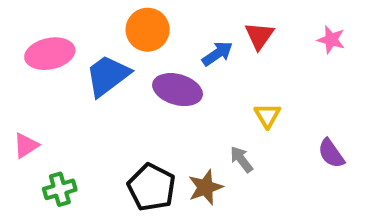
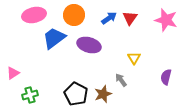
pink star: (331, 40) -> (166, 20), size x1.6
pink ellipse: (50, 54) -> (34, 15), moved
blue arrow: (217, 54) -> (109, 18), moved
purple semicircle: (331, 153) -> (166, 77), turned 49

